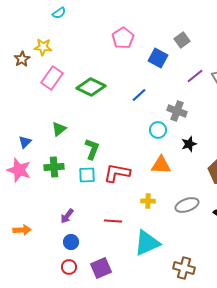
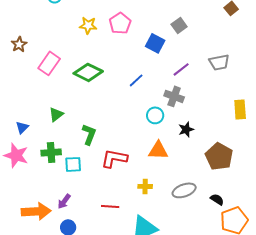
yellow star: (43, 47) -> (88, 25), moved
purple line: (195, 76) -> (181, 69), moved
cyan square: (87, 175) -> (73, 164), moved
orange arrow: (22, 230) -> (36, 211), moved, size x1.6

